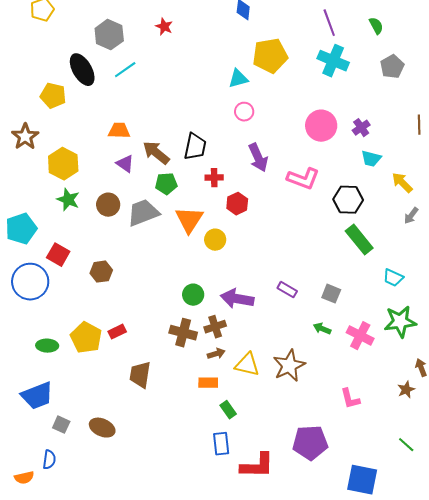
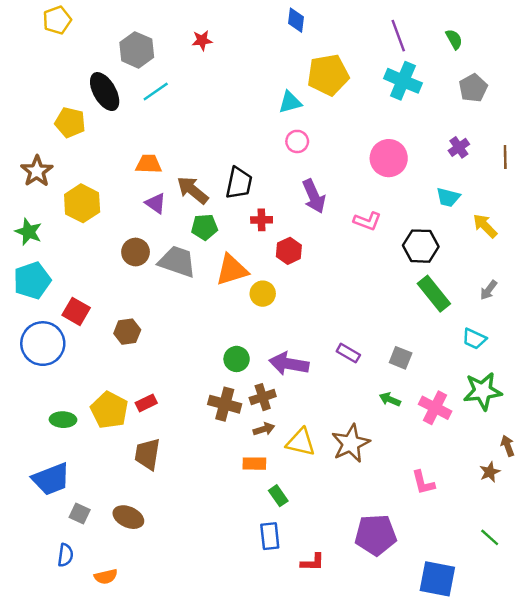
red star: (164, 27) -> (202, 40), turned -30
purple cross: (361, 128) -> (459, 147), moved
pink L-shape: (303, 179) -> (367, 221), size x0.7
green star: (68, 200) -> (29, 232), moved
gray trapezoid: (143, 213) -> (177, 262), turned 40
gray arrow: (411, 216) -> (489, 290), moved
orange triangle: (189, 220) -> (232, 270), turned 40
brown trapezoid: (140, 375) -> (147, 454), moved
red L-shape: (257, 466) -> (313, 562), size x0.6
orange semicircle: (24, 478) -> (106, 577), moved

